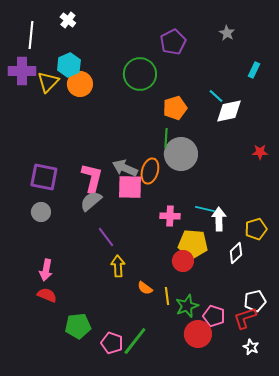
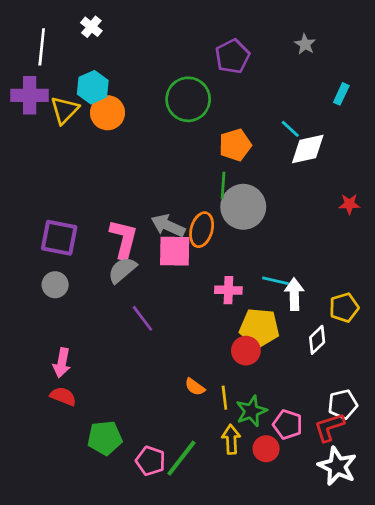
yellow arrow: (118, 266) -> (231, 439), moved
red circle: (198, 334) -> (266, 449), size x0.7
white star: (251, 347) -> (337, 466), size x1.8

